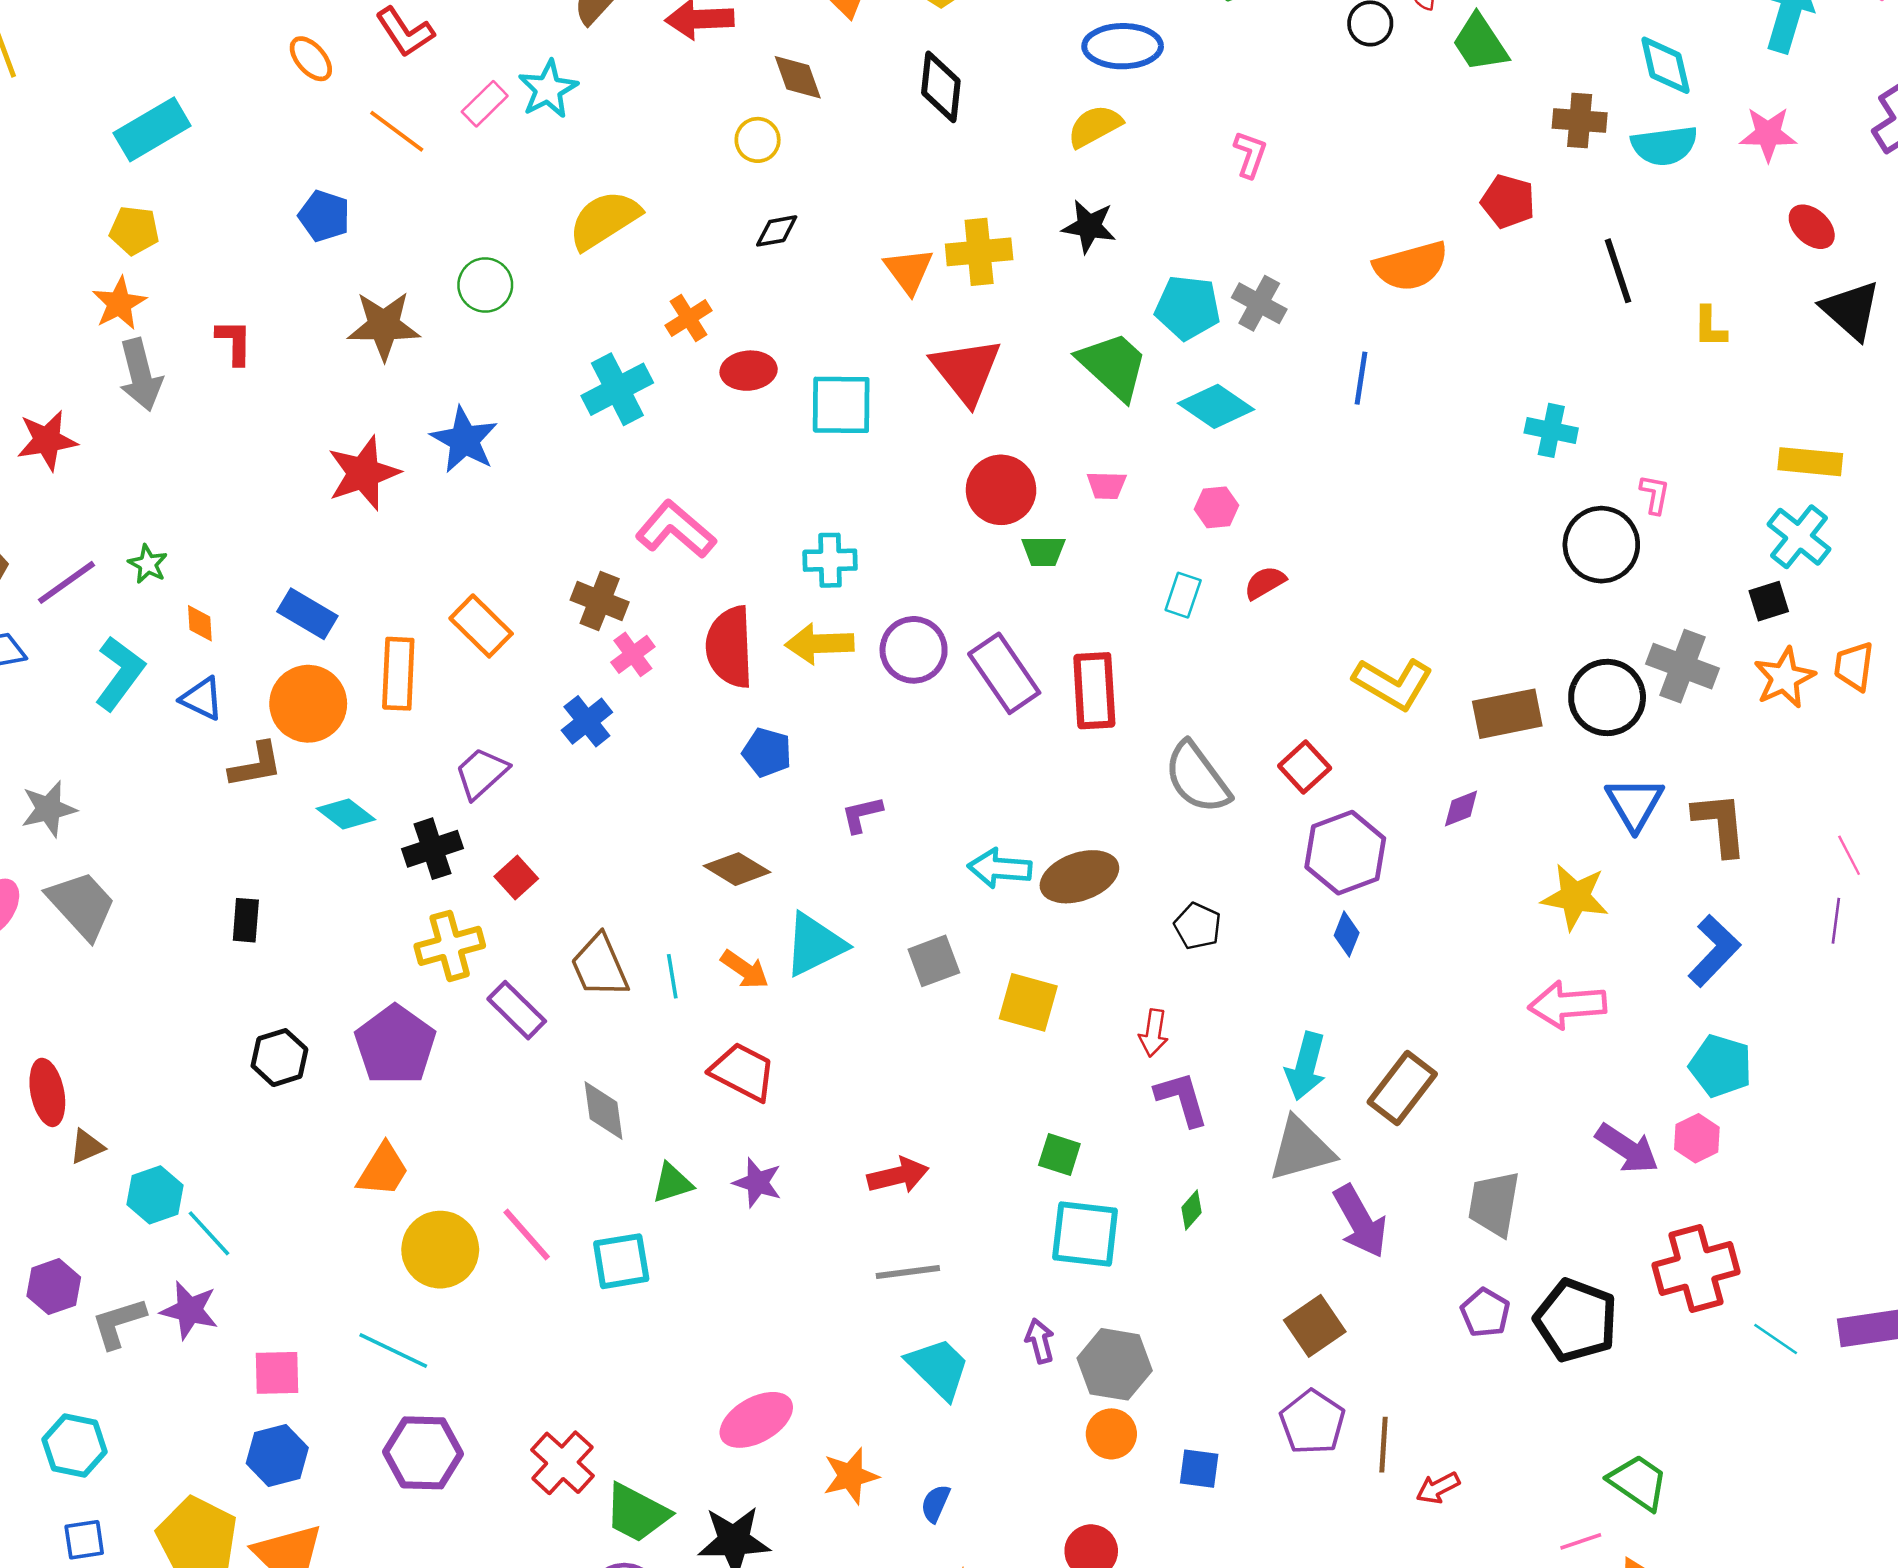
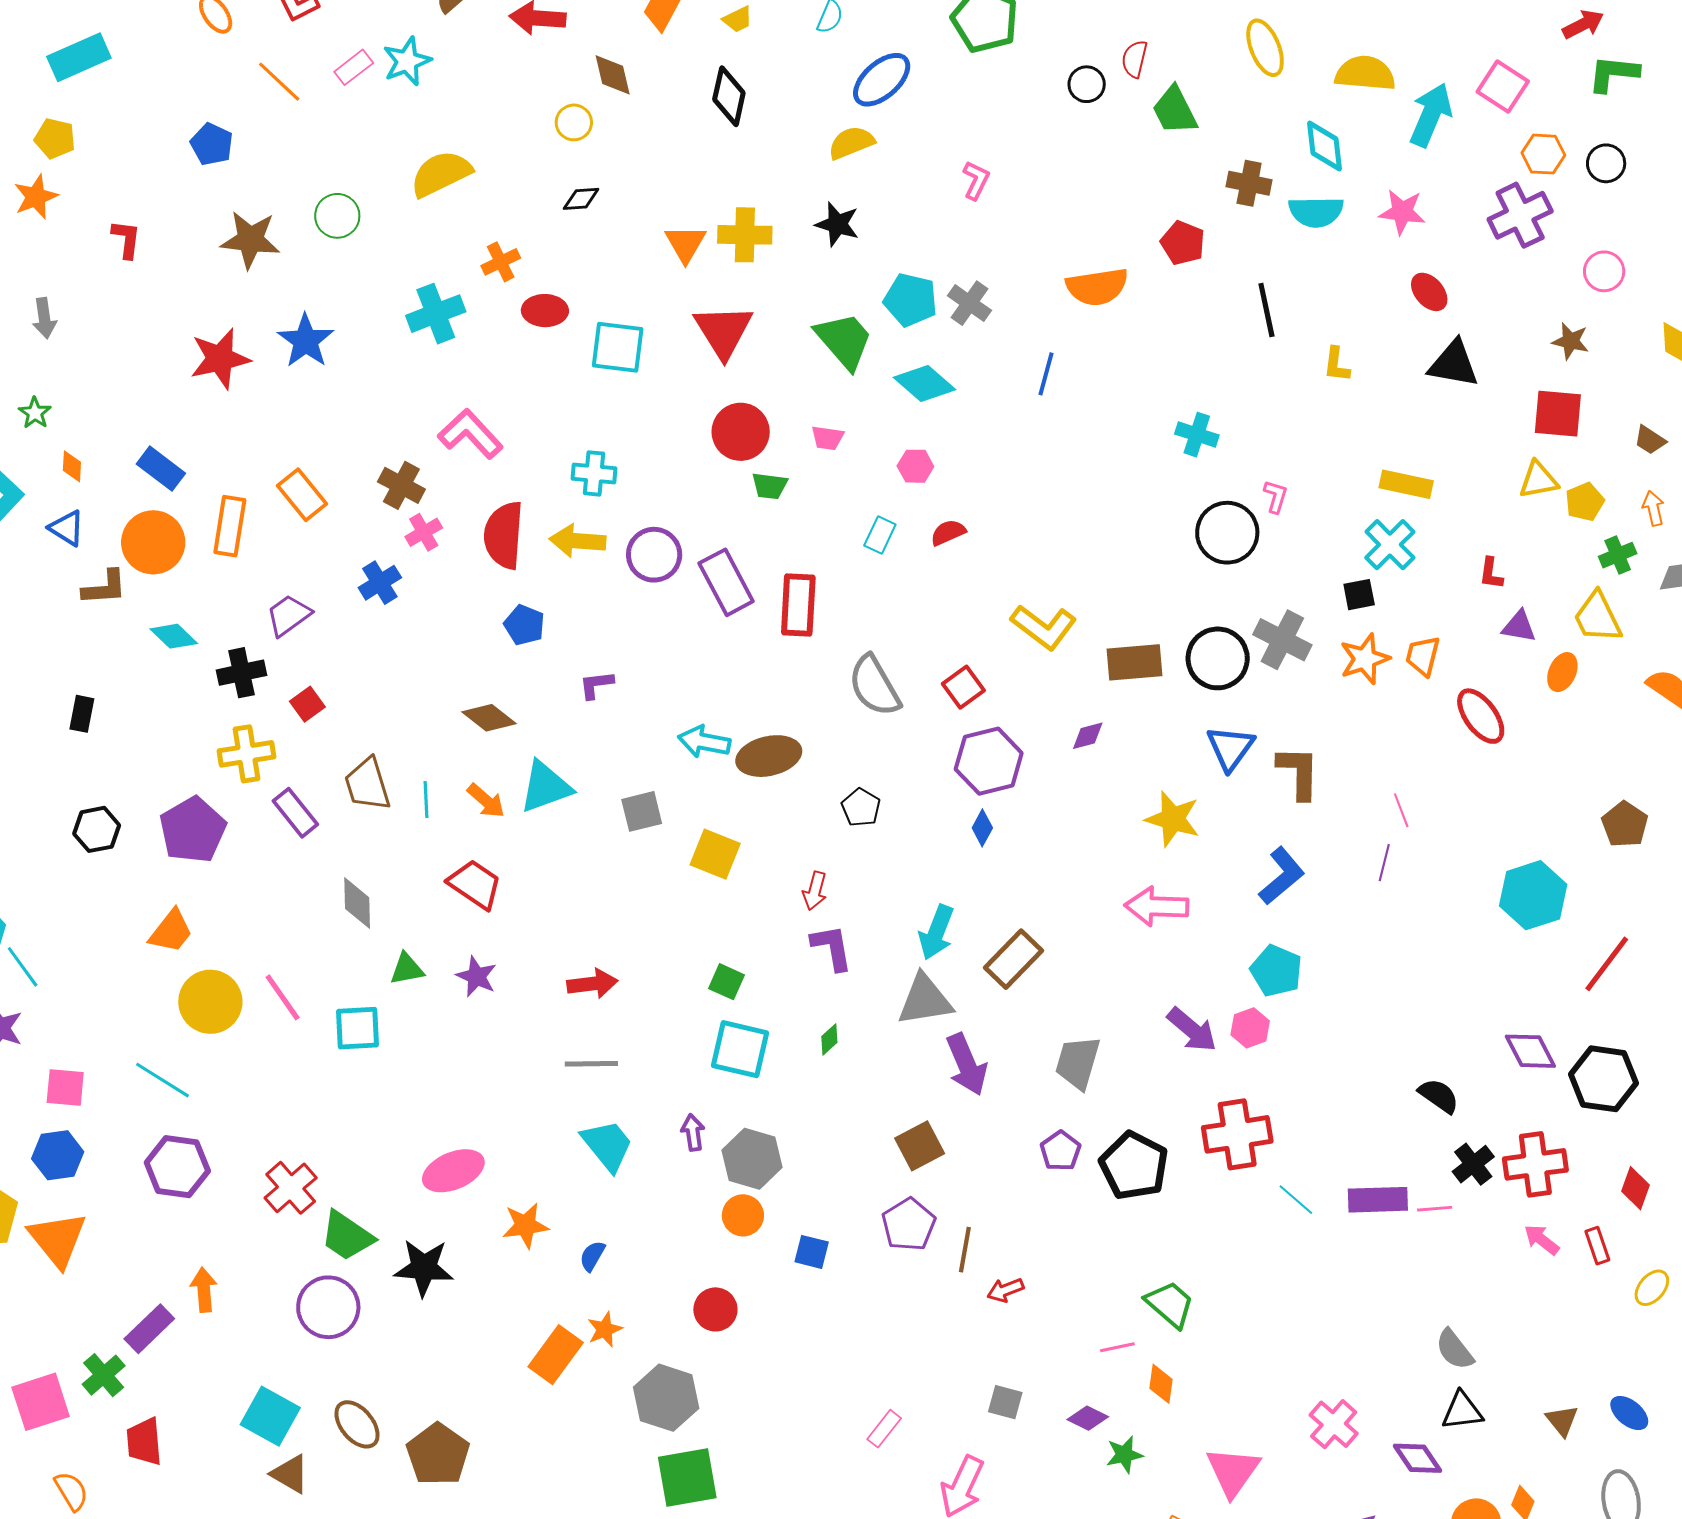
blue ellipse: (1123, 46) -> (882, 80), turned -48
black triangle: (1851, 310) -> (1454, 364), turned -38
gray arrow: (141, 375) -> (44, 318), moved, size x0.7

